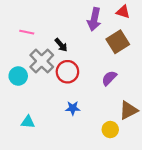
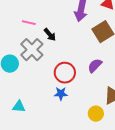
pink line: (27, 32) -> (29, 23), moved
red circle: (67, 72) -> (65, 73), moved

